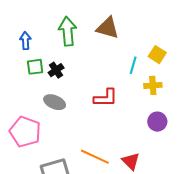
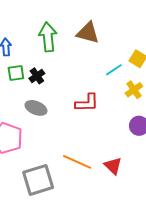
cyan line: (133, 65) -> (114, 70), turned 42
yellow cross: (153, 85) -> (134, 90), turned -30

